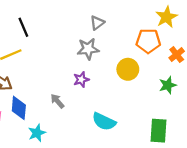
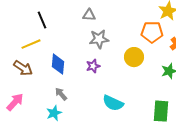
gray triangle: (97, 23) -> (89, 15), moved, turned 40
gray arrow: (57, 101) -> (61, 94), moved
blue diamond: (19, 108) -> (58, 64), moved

